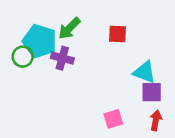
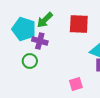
red square: (118, 34) -> (79, 24), size x1.5
green circle: (23, 57) -> (30, 61), moved

